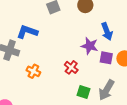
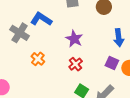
purple star: (90, 46) -> (74, 39), moved

